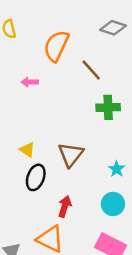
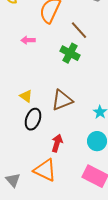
green cross: (108, 107) -> (70, 53), moved, turned 30
brown triangle: (71, 155) -> (62, 100), turned 30

